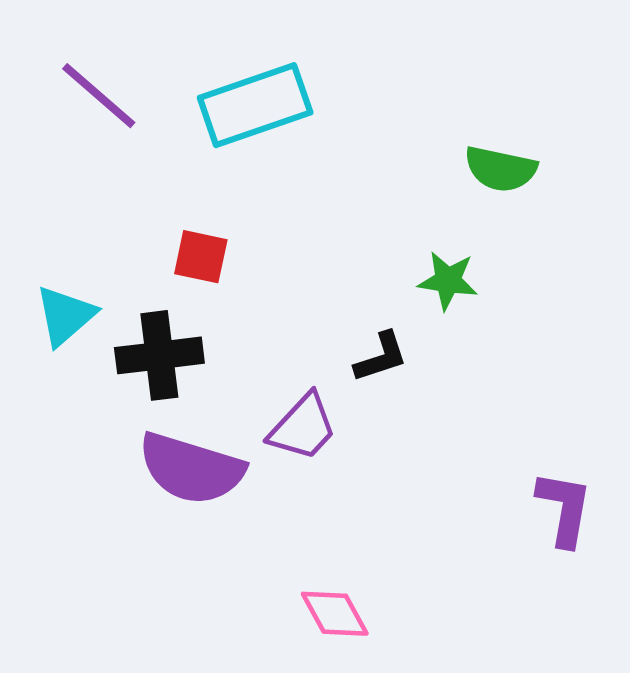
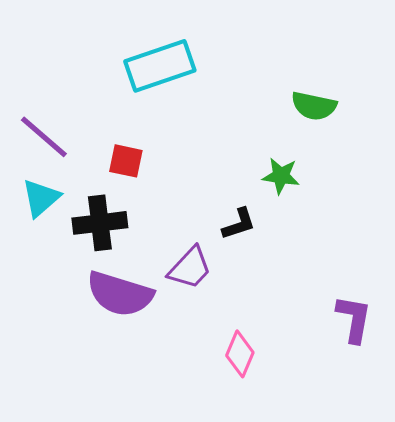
purple line: (99, 96) -> (44, 137), moved
pink diamond: (335, 614) -> (240, 354), moved, turned 51

